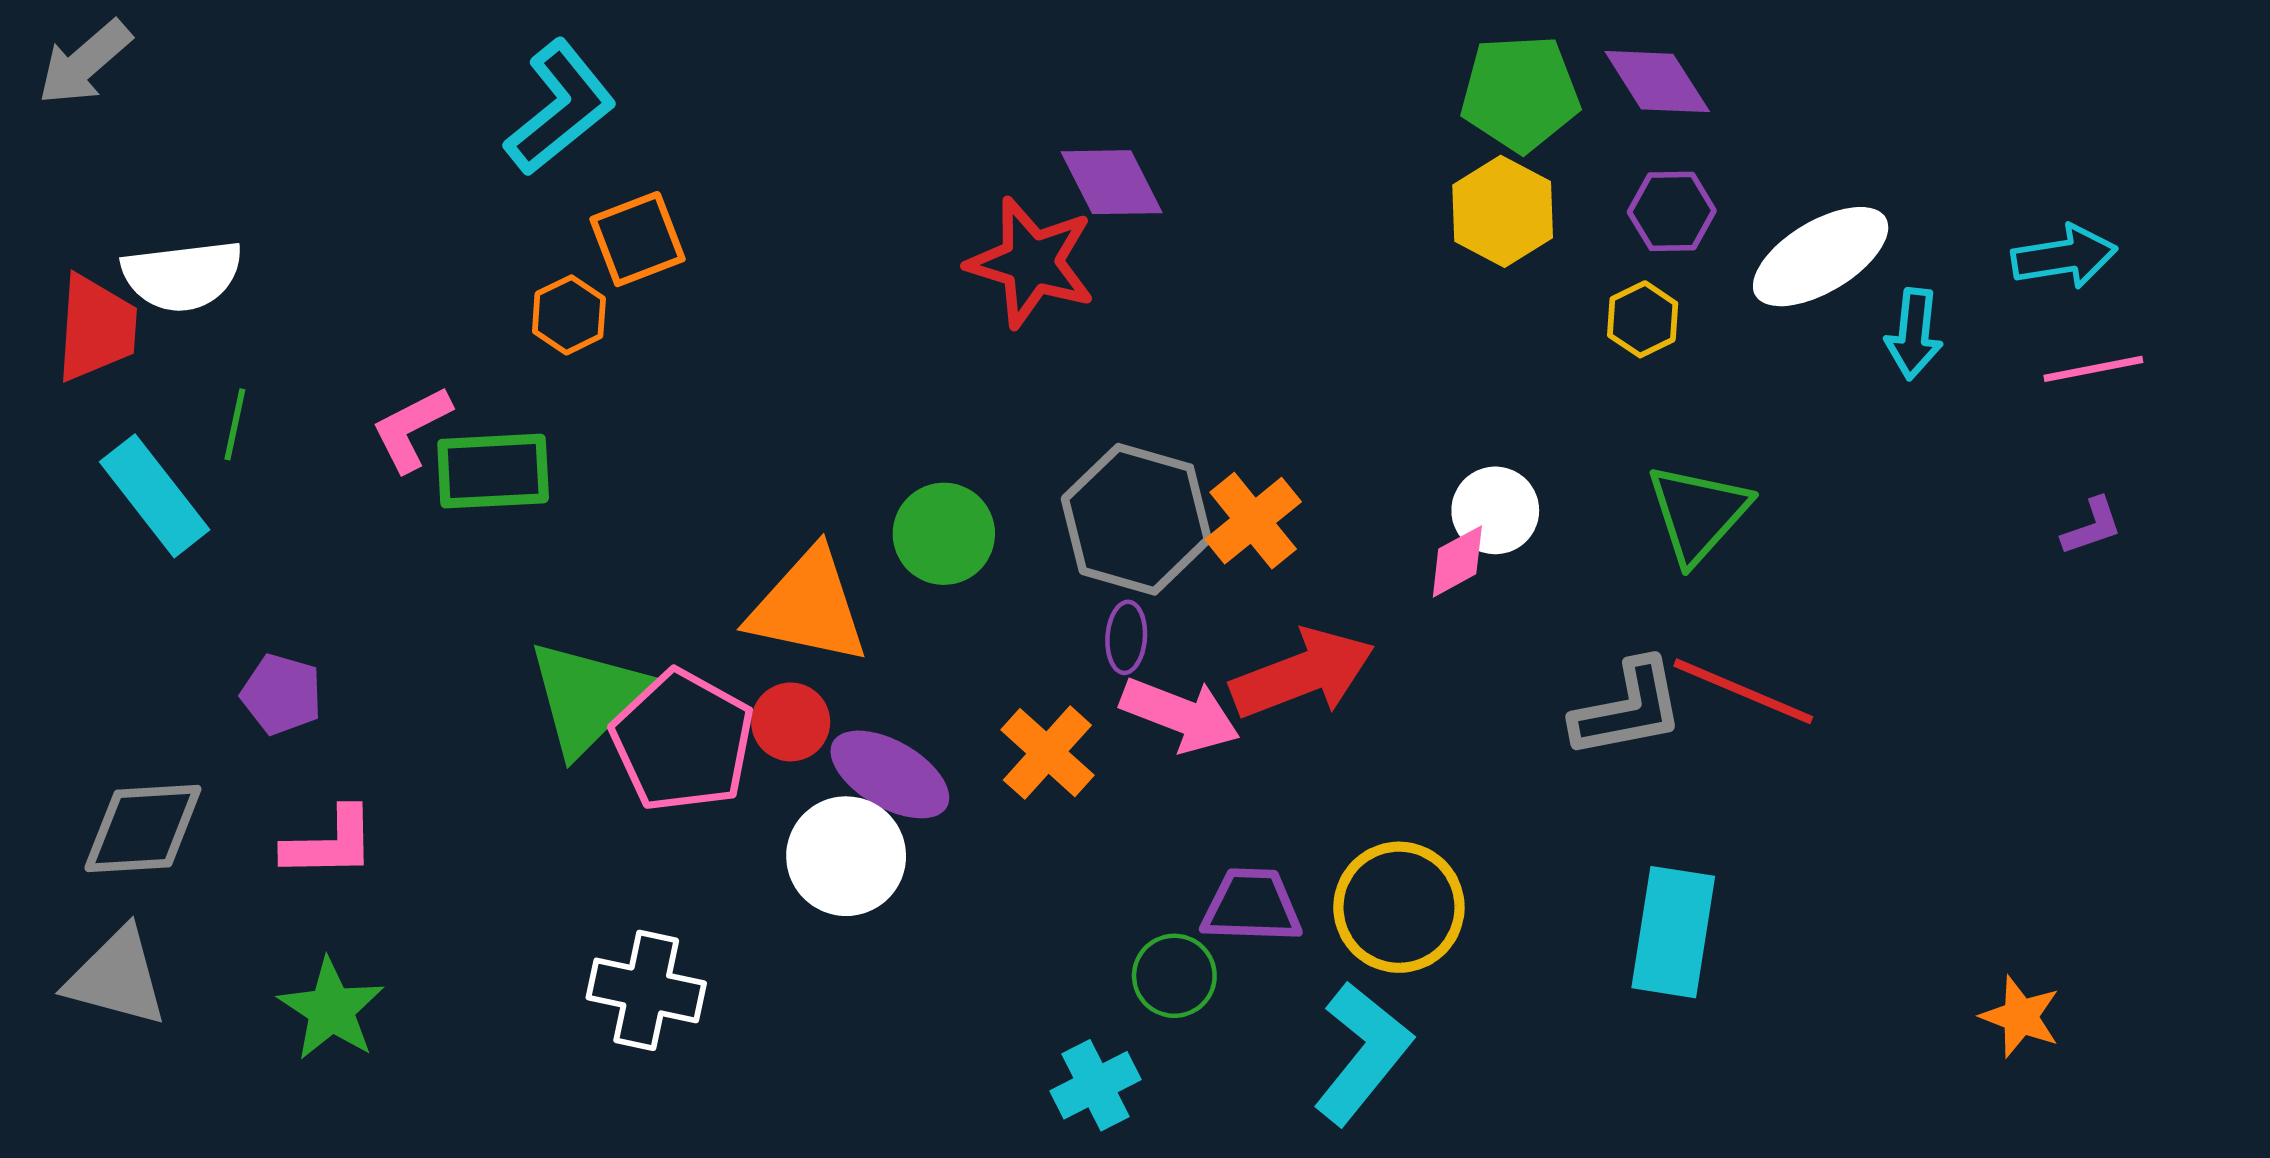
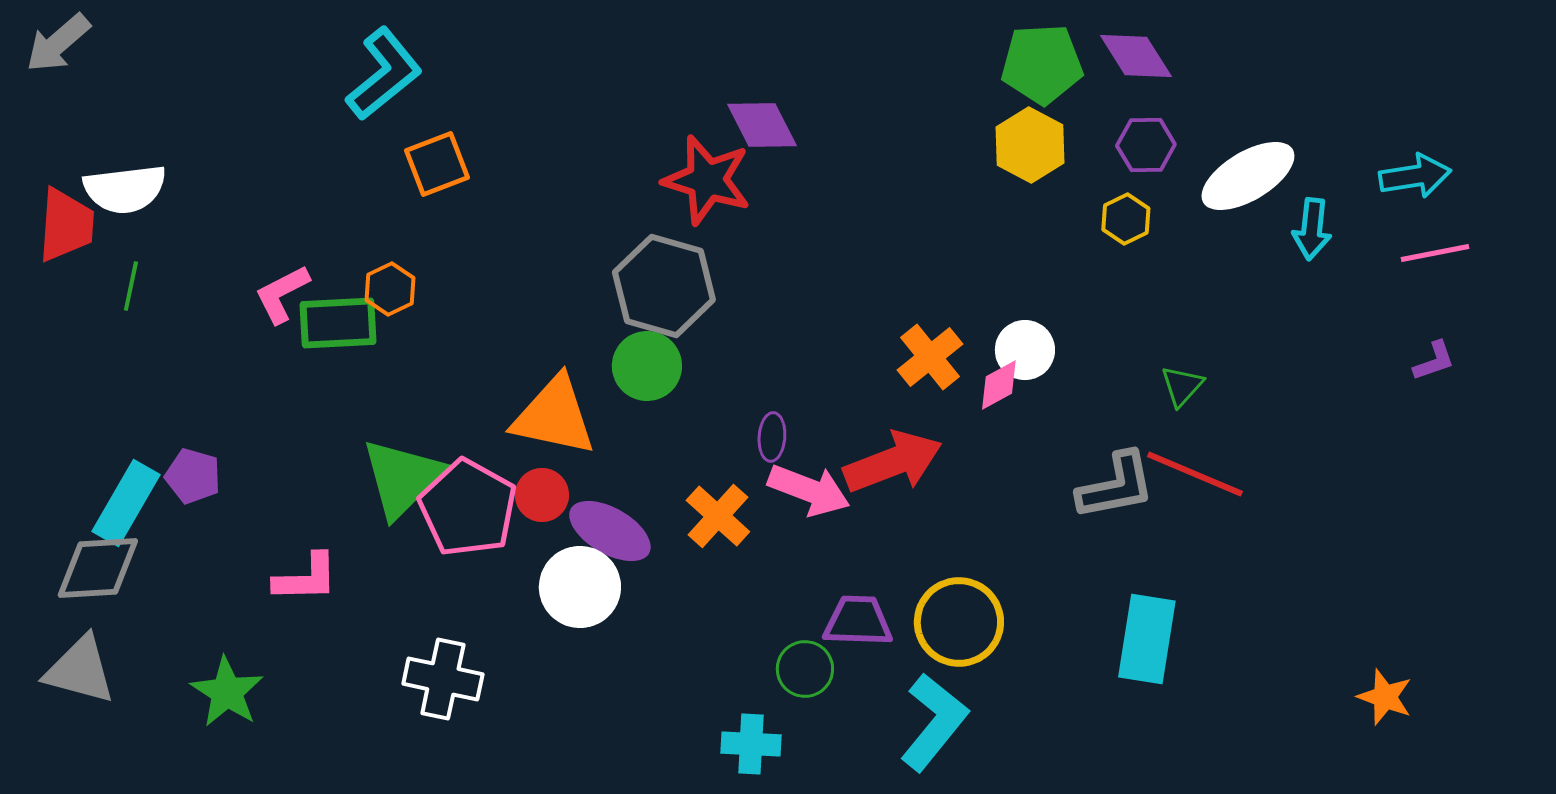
orange hexagon: (569, 315) -> (390, 289), moved
green line: (235, 424) -> (131, 286), moved
cyan rectangle: (155, 496) -> (126, 503), moved, turned 68
green triangle: (1698, 513) -> (1182, 386), moved, size x0.6
gray hexagon: (1136, 519) -> (664, 286), moved
orange cross: (1253, 521) -> (930, 357), moved
pink L-shape: (330, 843) -> (306, 578), moved
cyan cross: (1096, 1085) -> (751, 744), turned 30

